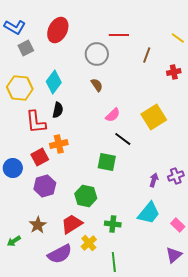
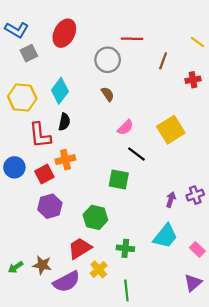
blue circle: (13, 168) -> (14, 167), moved
brown star: (38, 225) -> (42, 265), moved, turned -30

